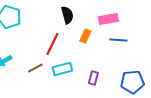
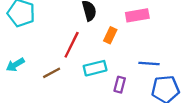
blue line: (118, 40) -> (149, 63), moved
cyan rectangle: (62, 69) -> (95, 68), moved

